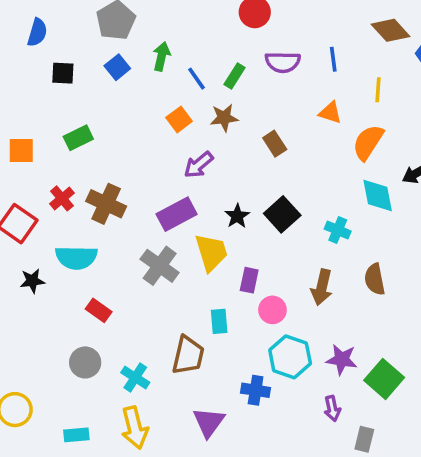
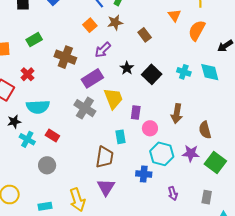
orange triangle: (330, 113) -> (175, 15), turned 40
cyan diamond: (378, 195) -> (210, 72), moved
brown cross: (106, 204) -> (65, 57), moved
black star: (237, 216) -> (127, 68), moved
cyan cross: (338, 230) -> (184, 72), moved
brown semicircle: (375, 279) -> (205, 130), moved
cyan cross: (135, 378) -> (27, 139), moved
purple arrow: (332, 409) -> (173, 193), moved
purple triangle: (209, 422) -> (106, 187), moved

